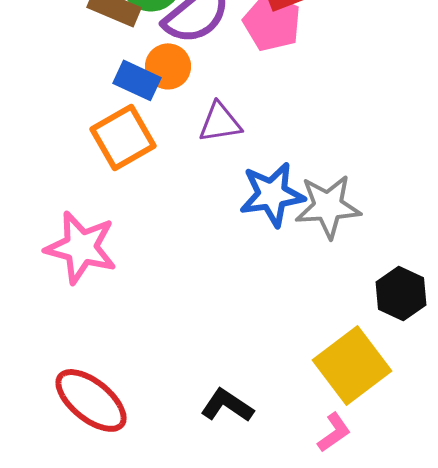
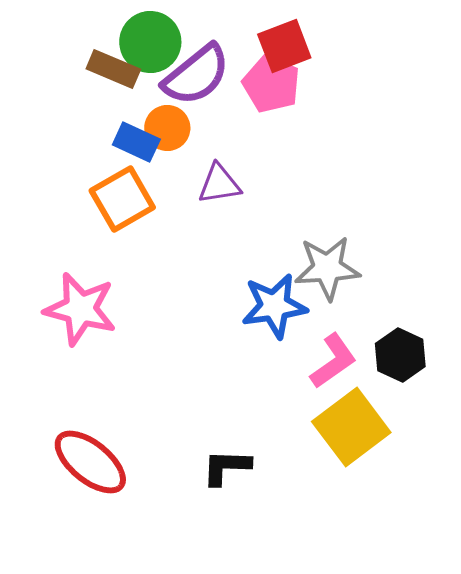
blue star: (272, 194) -> (274, 306), moved
black L-shape: (227, 405) -> (226, 467), turned -32
pink L-shape: (334, 432) -> (333, 361), moved, size x1.4

